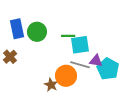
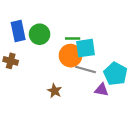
brown cross: (10, 57) -> (11, 61), turned -32
purple triangle: (96, 61) -> (102, 90), moved
orange circle: (66, 76) -> (71, 56), moved

